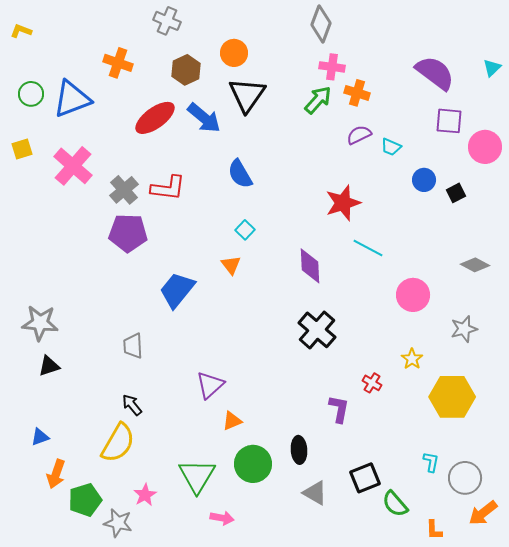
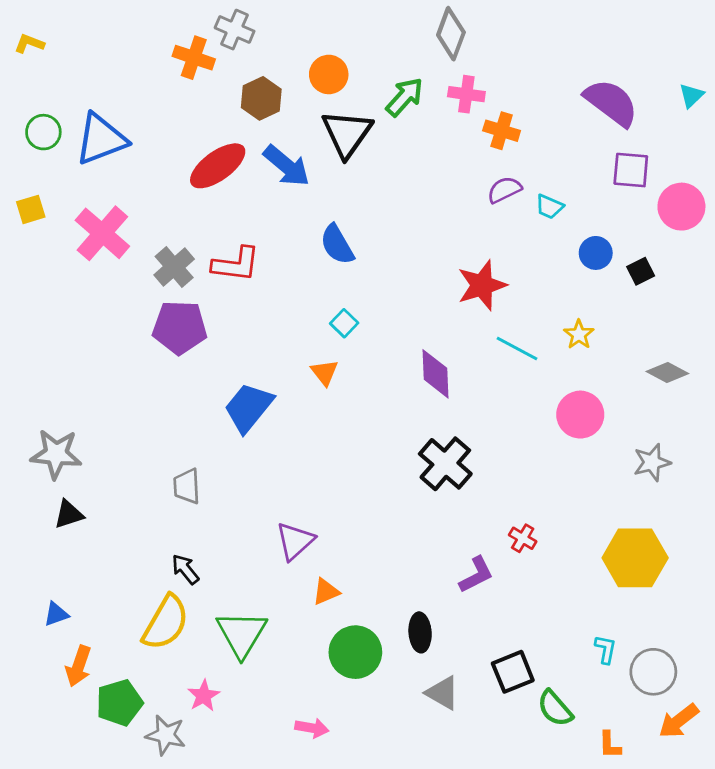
orange cross: (118, 63) -> (194, 58), moved
green arrow: (318, 100) -> (405, 97), moved
yellow star: (412, 359) -> (579, 334), moved
purple L-shape: (339, 409) -> (476, 575), turned 52
green triangle: (197, 476) -> (242, 634), moved

